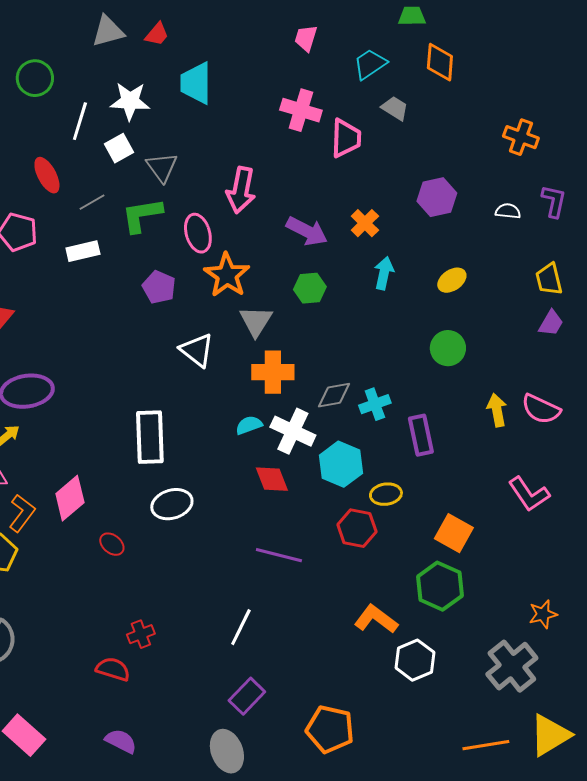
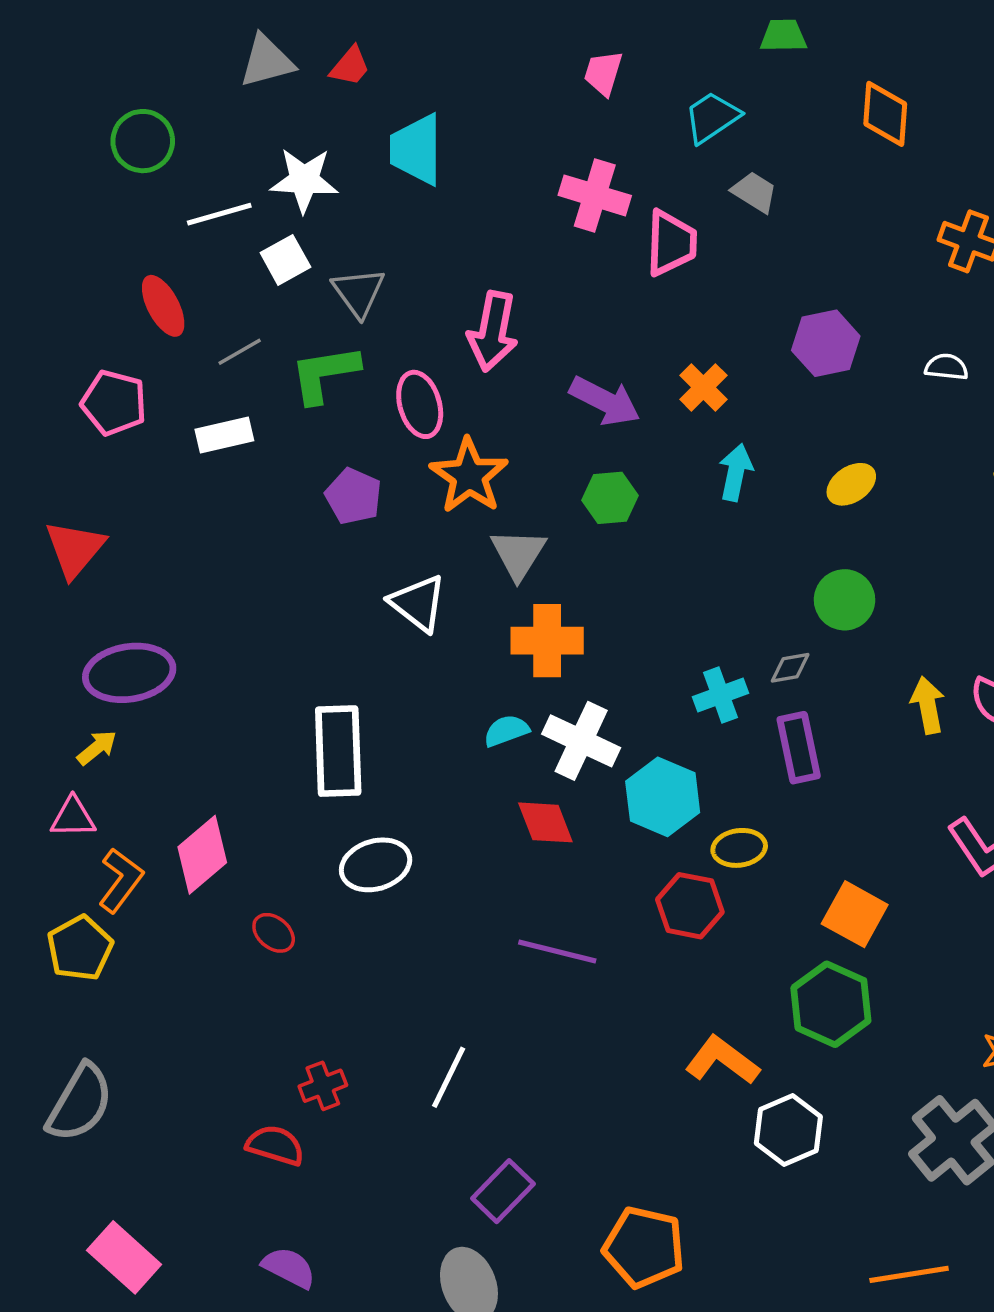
orange diamond: (440, 62) -> (885, 114), moved
white line: (80, 121) -> (219, 214), turned 57
gray diamond: (334, 395) -> (790, 668), moved, size x0.7
white line: (241, 627) -> (449, 1077), moved

